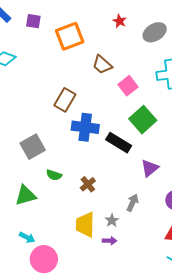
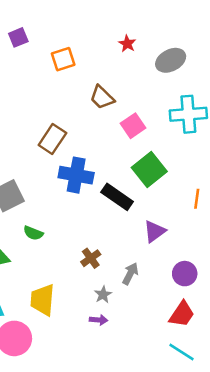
purple square: (33, 21) -> (18, 37), turned -35
orange square: (70, 36) -> (63, 59), size x0.7
brown cross: (88, 184) -> (91, 258), moved
yellow trapezoid: (85, 225) -> (42, 300), moved

